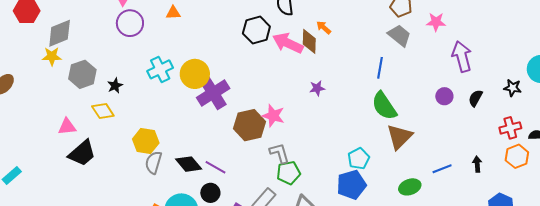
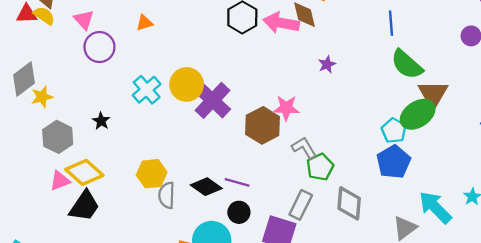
yellow star: (52, 56) -> (42, 97), moved
gray hexagon: (82, 74) -> (58, 137), moved
yellow diamond: (103, 111) -> (84, 172), moved, size x1.4
green ellipse: (410, 187) -> (418, 114), moved, size x1.4

